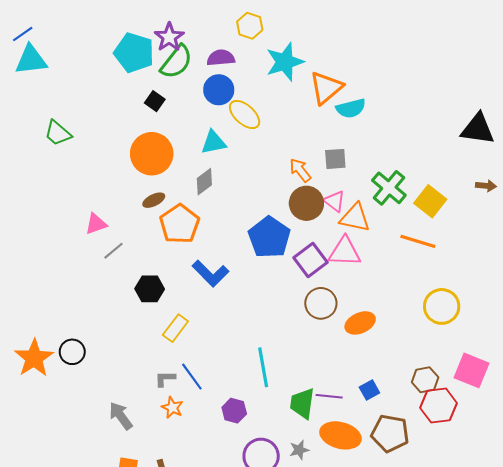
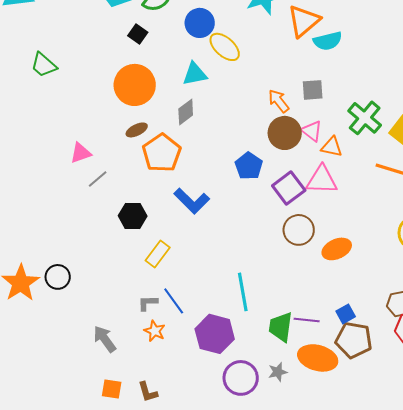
orange triangle: (355, 218) -> (332, 147), size x0.7
blue pentagon: (269, 237) -> (249, 166), size x0.7
purple hexagon: (234, 411) -> (215, 334), size x1.6
brown pentagon: (390, 433) -> (354, 340), moved

